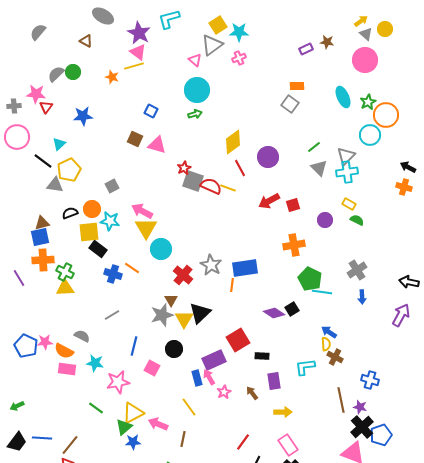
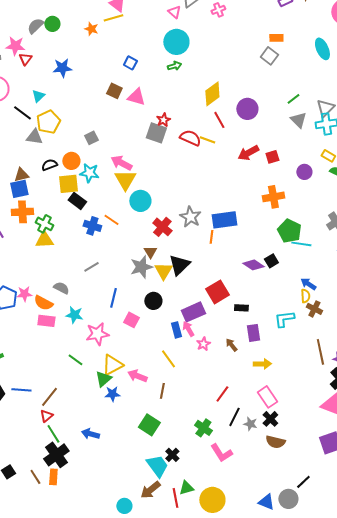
gray square: (193, 181) -> (156, 133), moved

